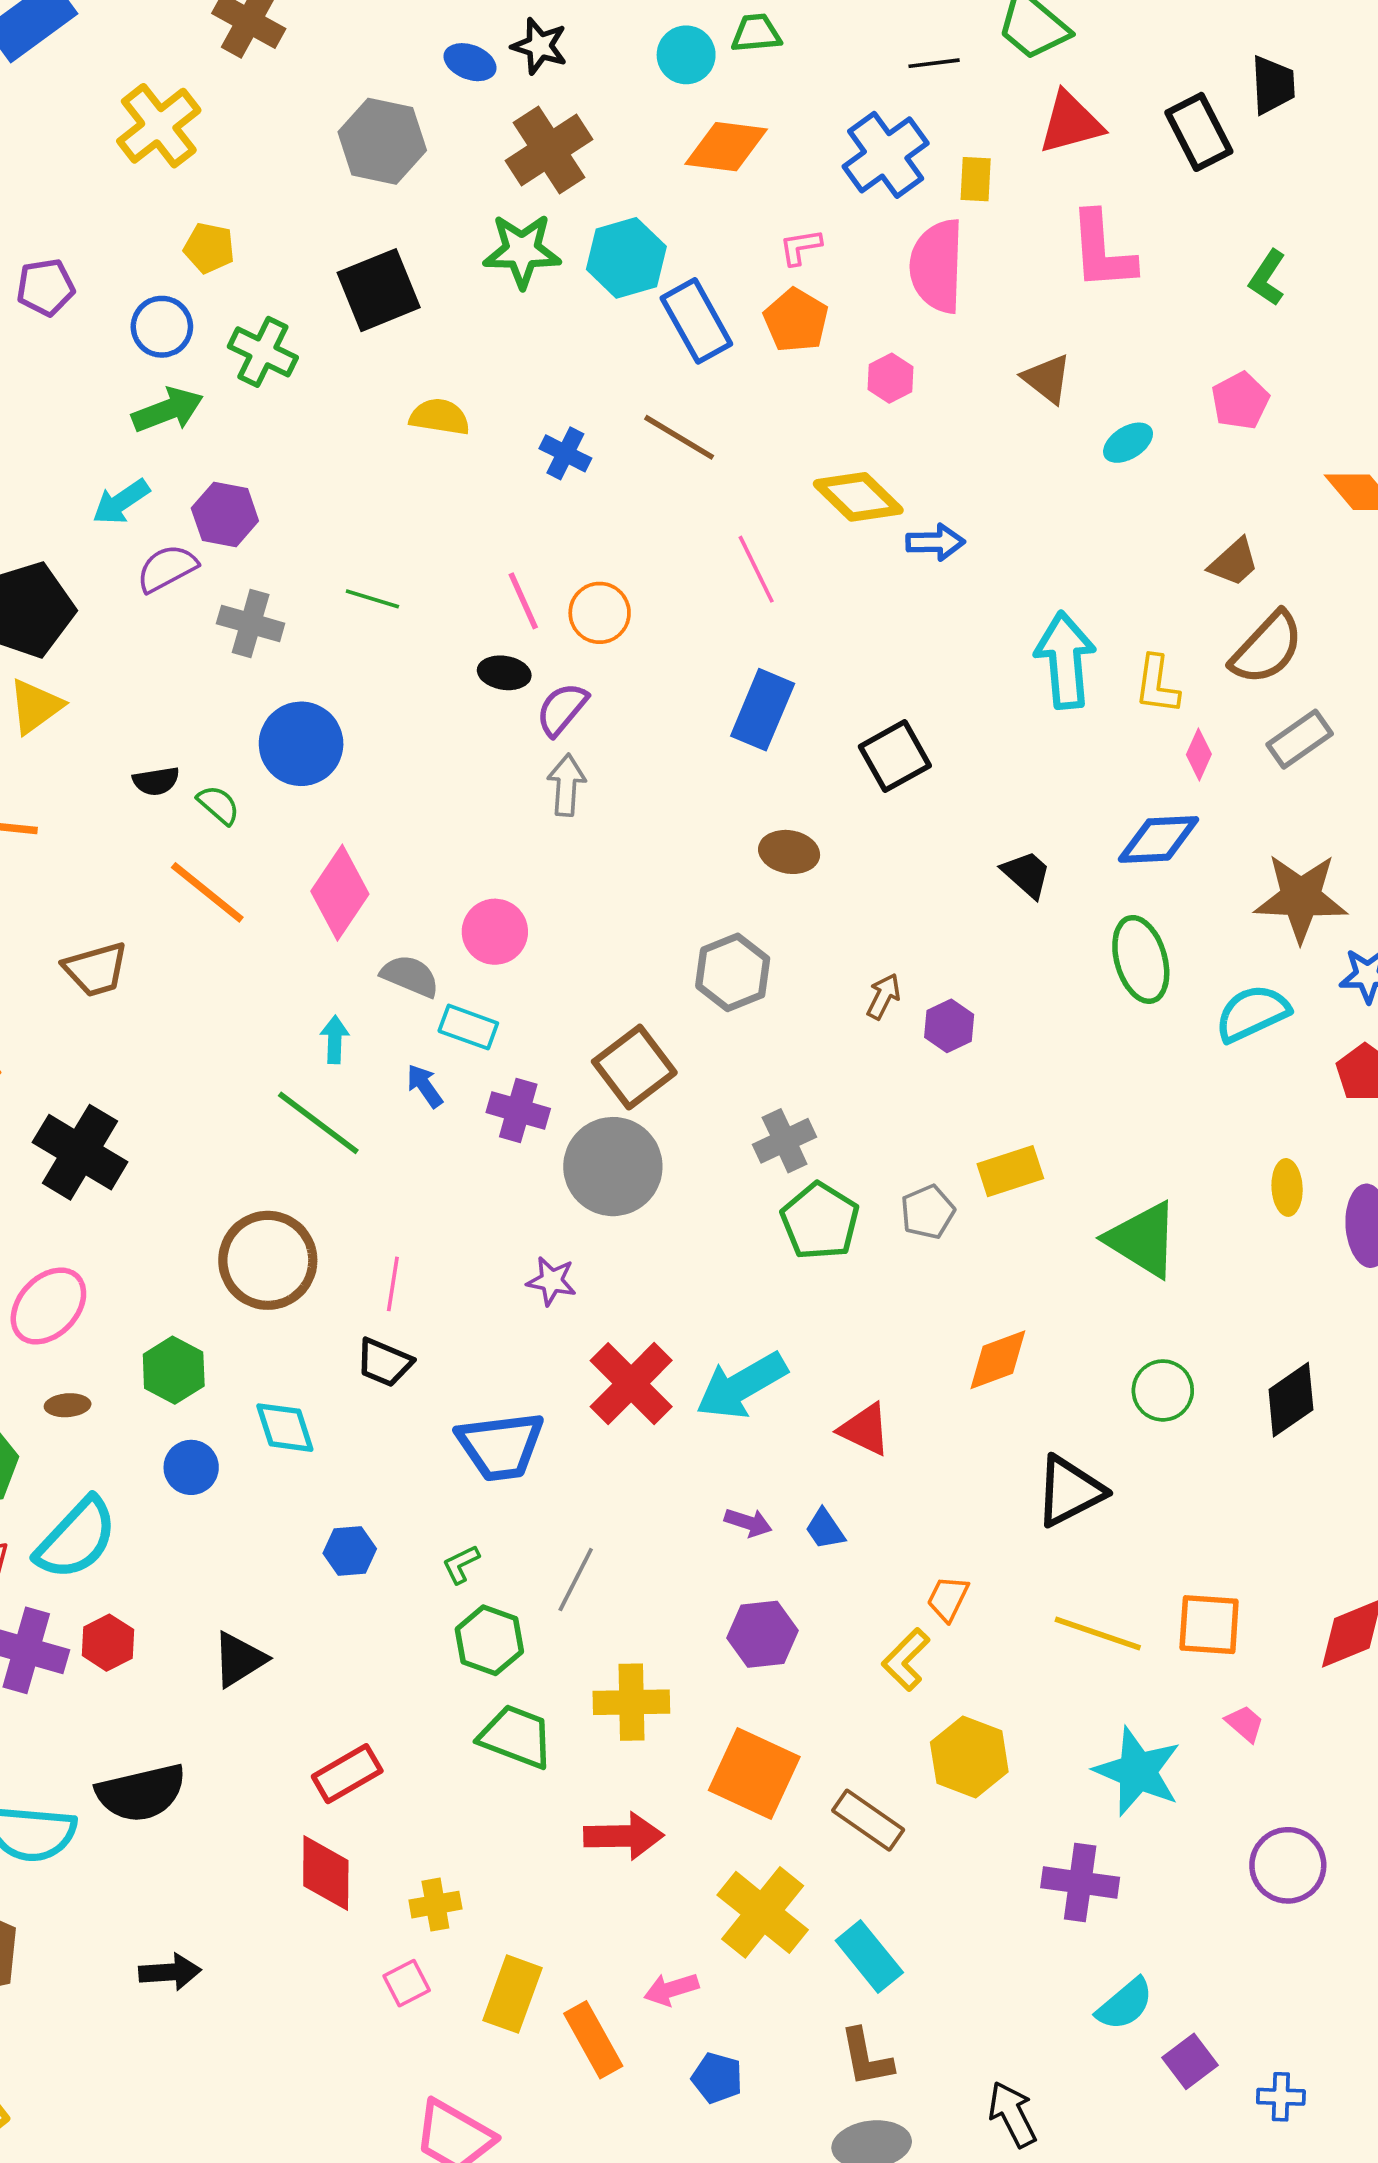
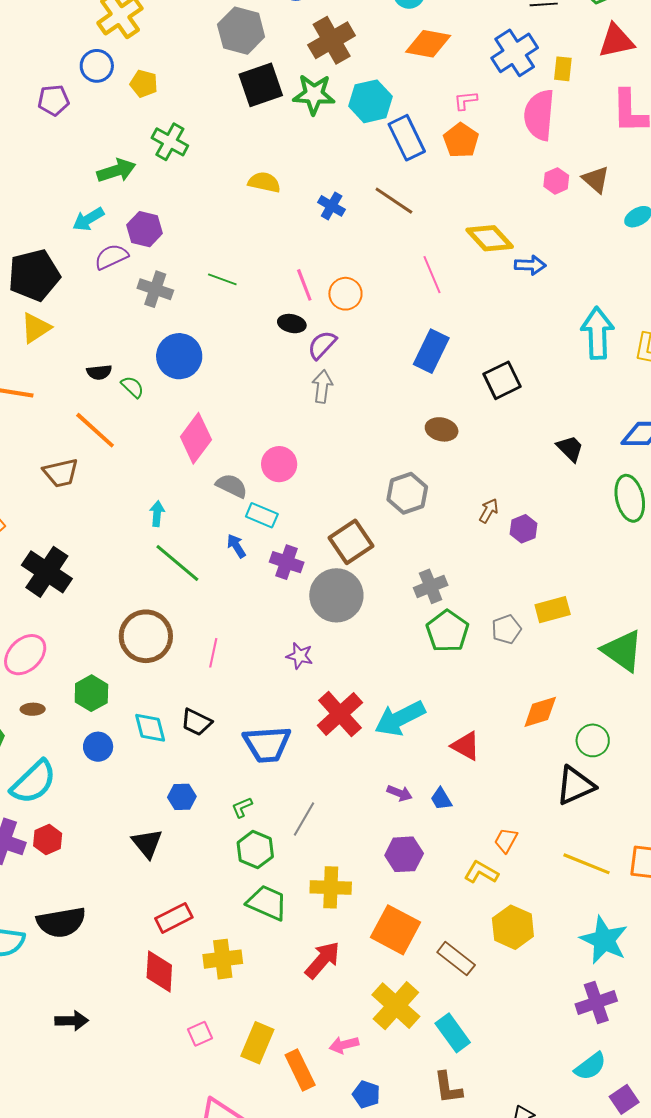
black square: (379, 290) -> (261, 85), moved
blue circle: (162, 327) -> (97, 66), moved
pink hexagon: (890, 378) -> (556, 181), moved
orange line: (207, 892) -> (95, 430), moved
cyan arrow: (335, 1040) -> (157, 514), moved
black trapezoid: (384, 1362) -> (196, 722), moved
green circle: (1163, 1390) -> (593, 740), moved
black triangle: (239, 1659) -> (147, 843), moved, turned -40
yellow L-shape: (906, 1659) -> (481, 872), turned 72
red arrow: (624, 1836) -> (323, 960), turned -51
purple cross: (1080, 1882) -> (596, 1003), moved, turned -30
yellow cross: (435, 1905) -> (223, 959), moved, size x1.4

